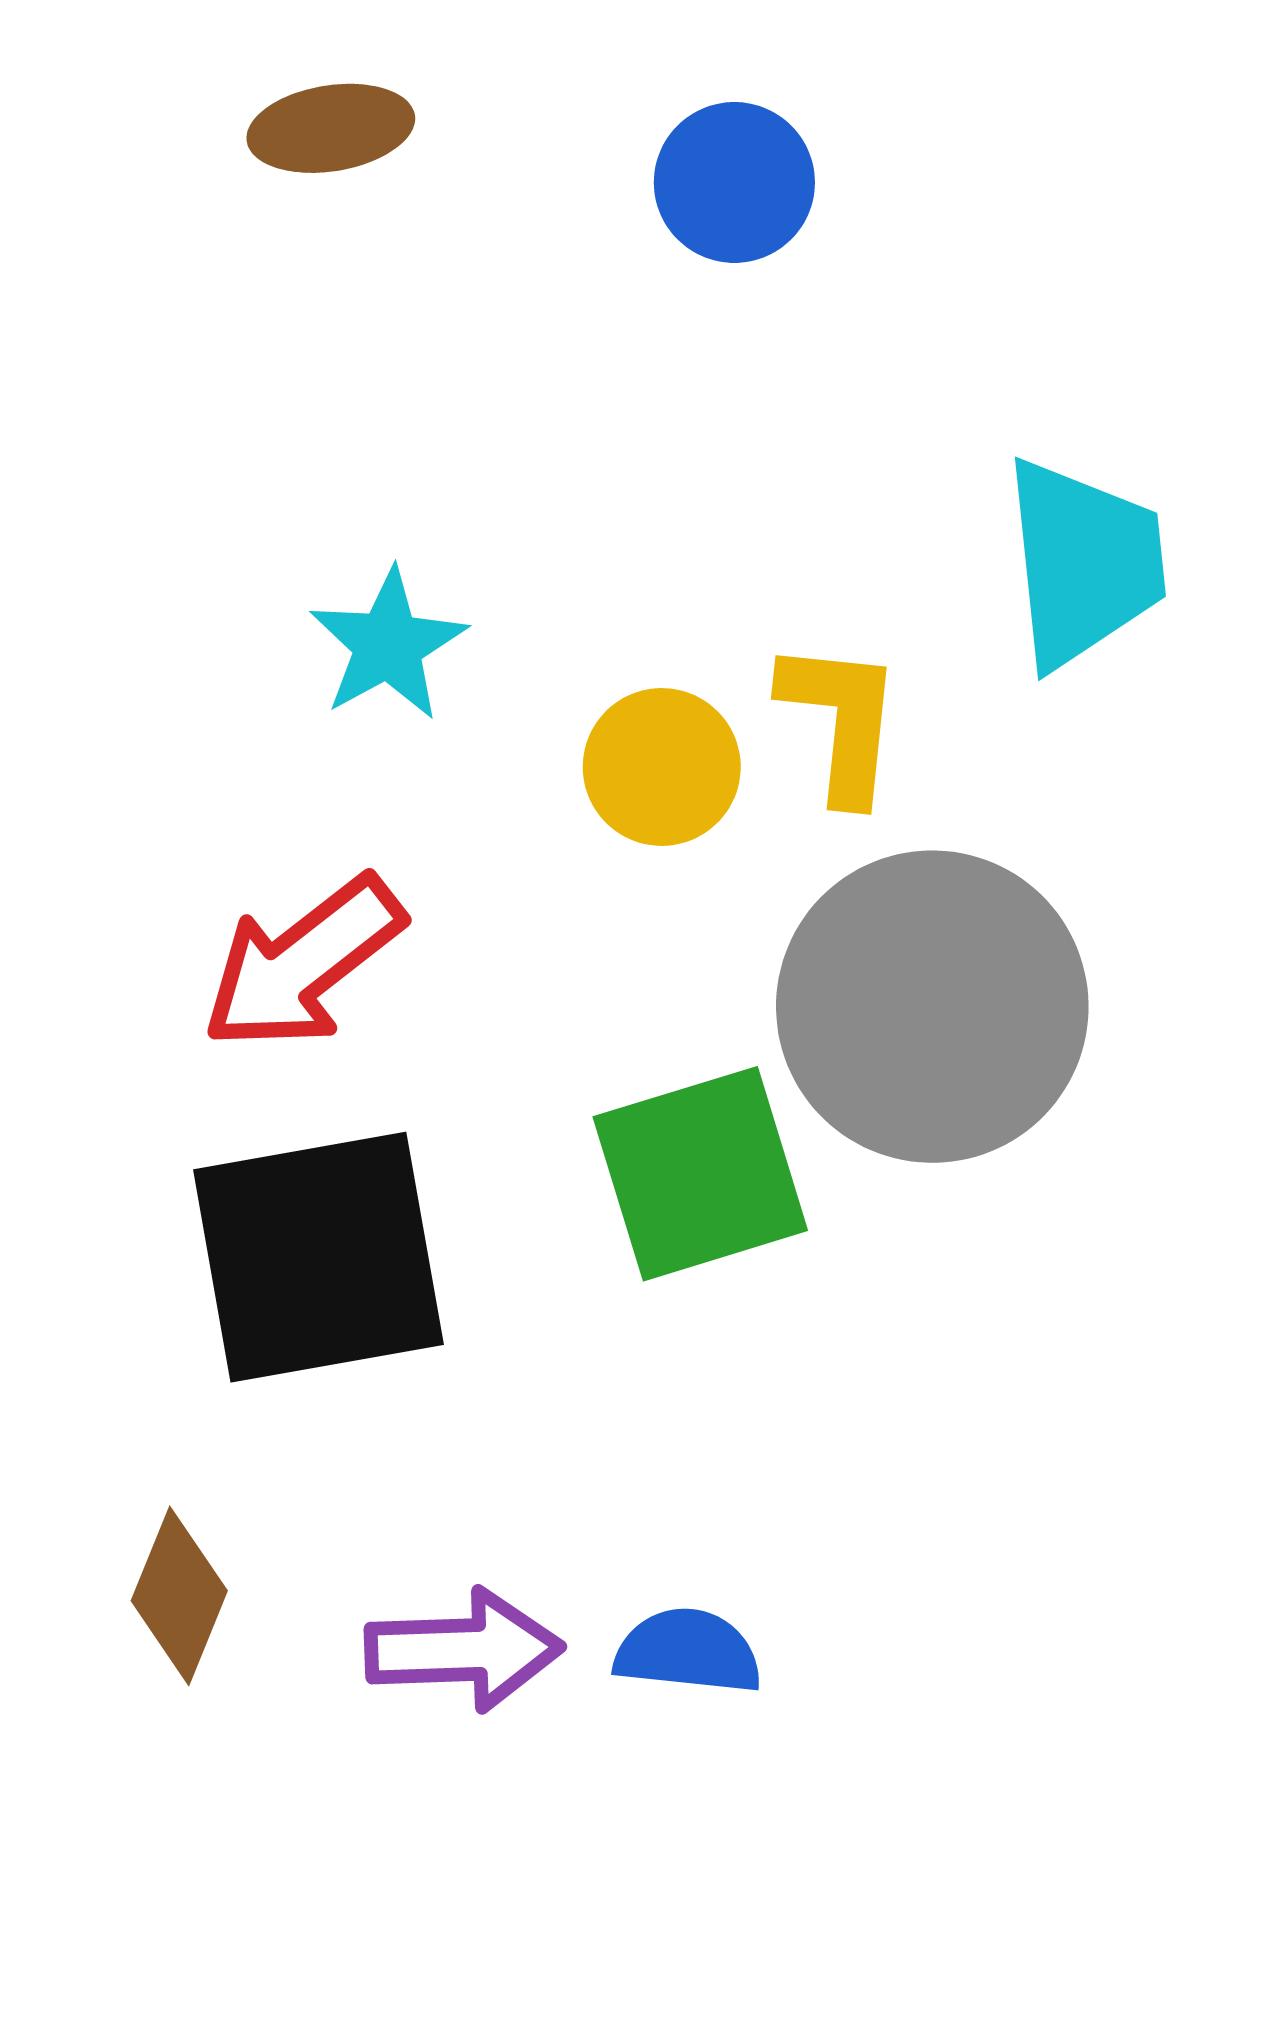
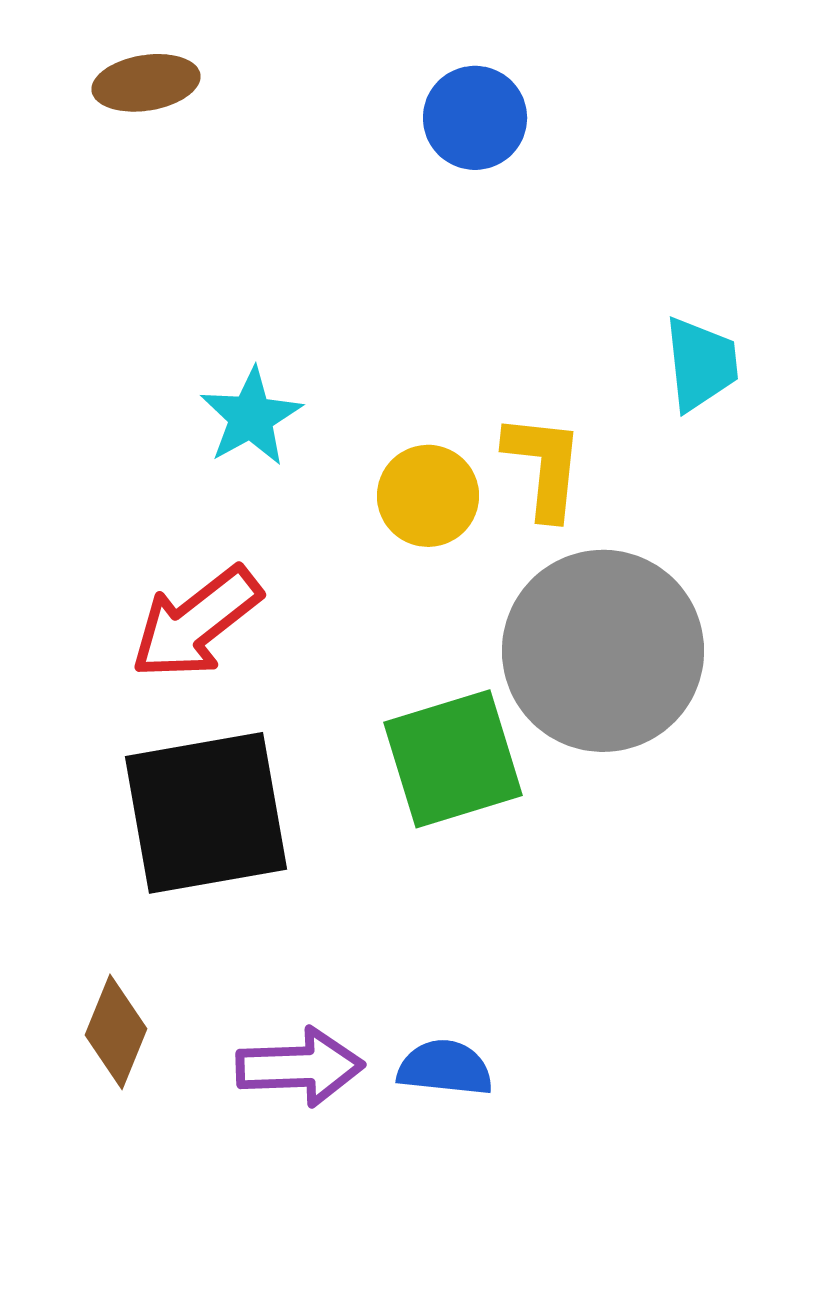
brown ellipse: (331, 128) -> (146, 83), moved
cyan trapezoid: (1084, 563) -> (701, 364), size x0.7

